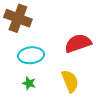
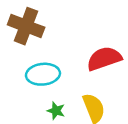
green star: (29, 83) -> (56, 111), moved

